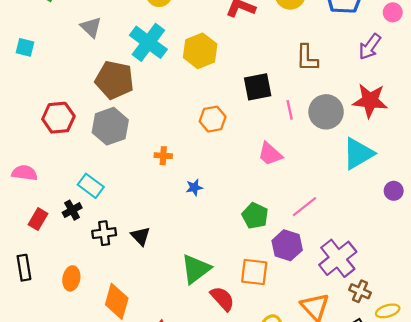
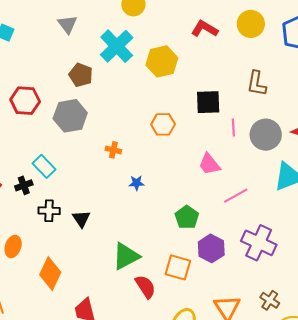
brown pentagon: (114, 80) -> (81, 75), size x0.7
pink line: (305, 207) -> (236, 196), moved
purple cross: (338, 258) -> (259, 243), moved, turned -36

